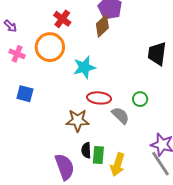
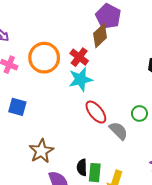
red cross: (62, 19) -> (79, 57), moved
red ellipse: (99, 98) -> (96, 112), turned 45
brown star: (78, 120) -> (41, 151), moved, turned -30

